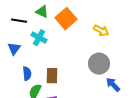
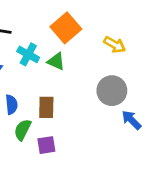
green triangle: (42, 12) -> (56, 61), moved

